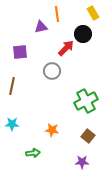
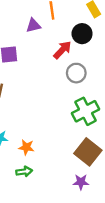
gray circle: (52, 71) -> (76, 73), moved
orange star: (52, 130) -> (26, 147), moved
brown square: (88, 136) -> (88, 152), size x1.6

